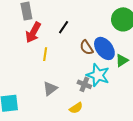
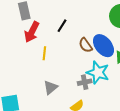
gray cross: (84, 84) -> (85, 82), turned -32

